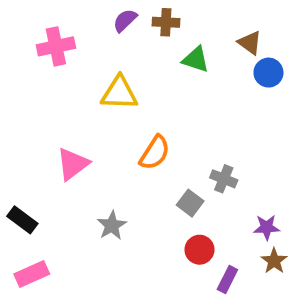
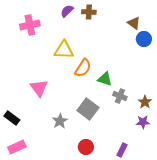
green triangle: (196, 60) -> (105, 79), moved
orange semicircle: (155, 153) -> (83, 68), moved
pink triangle: (73, 164) -> (39, 88), turned -30
gray square: (190, 203) -> (88, 109), moved, size x1.5
red circle: (199, 250) -> (86, 147), moved
brown star: (274, 261) -> (145, 102), moved

